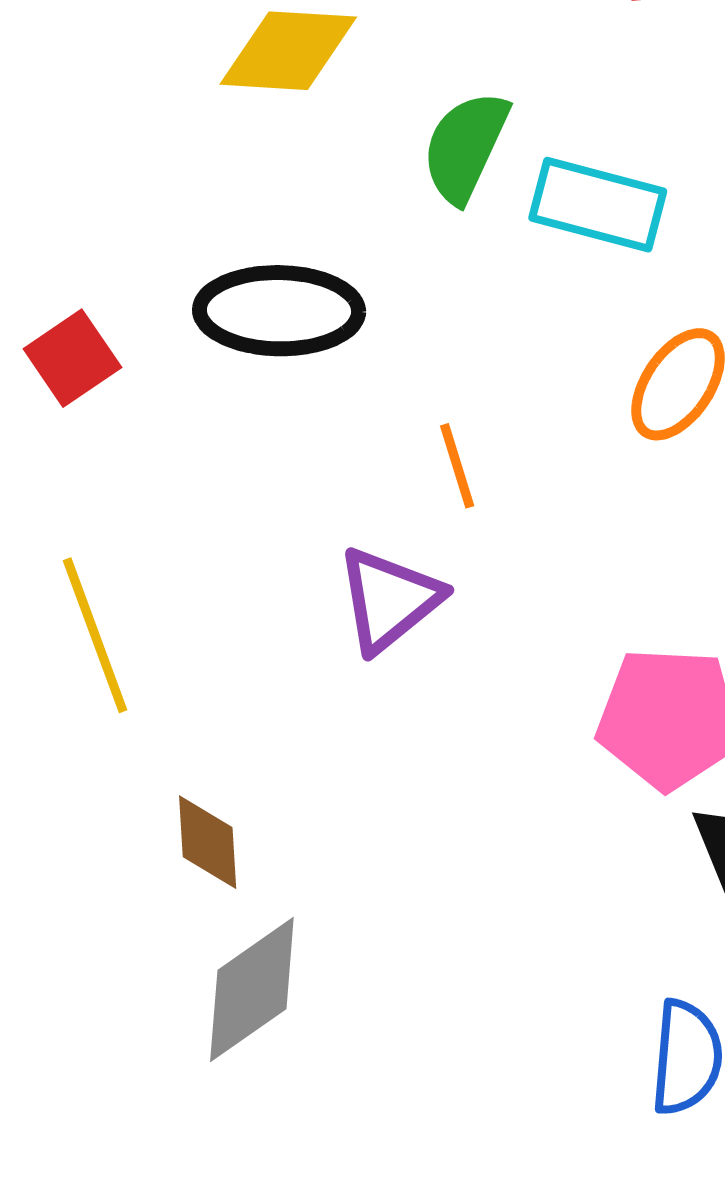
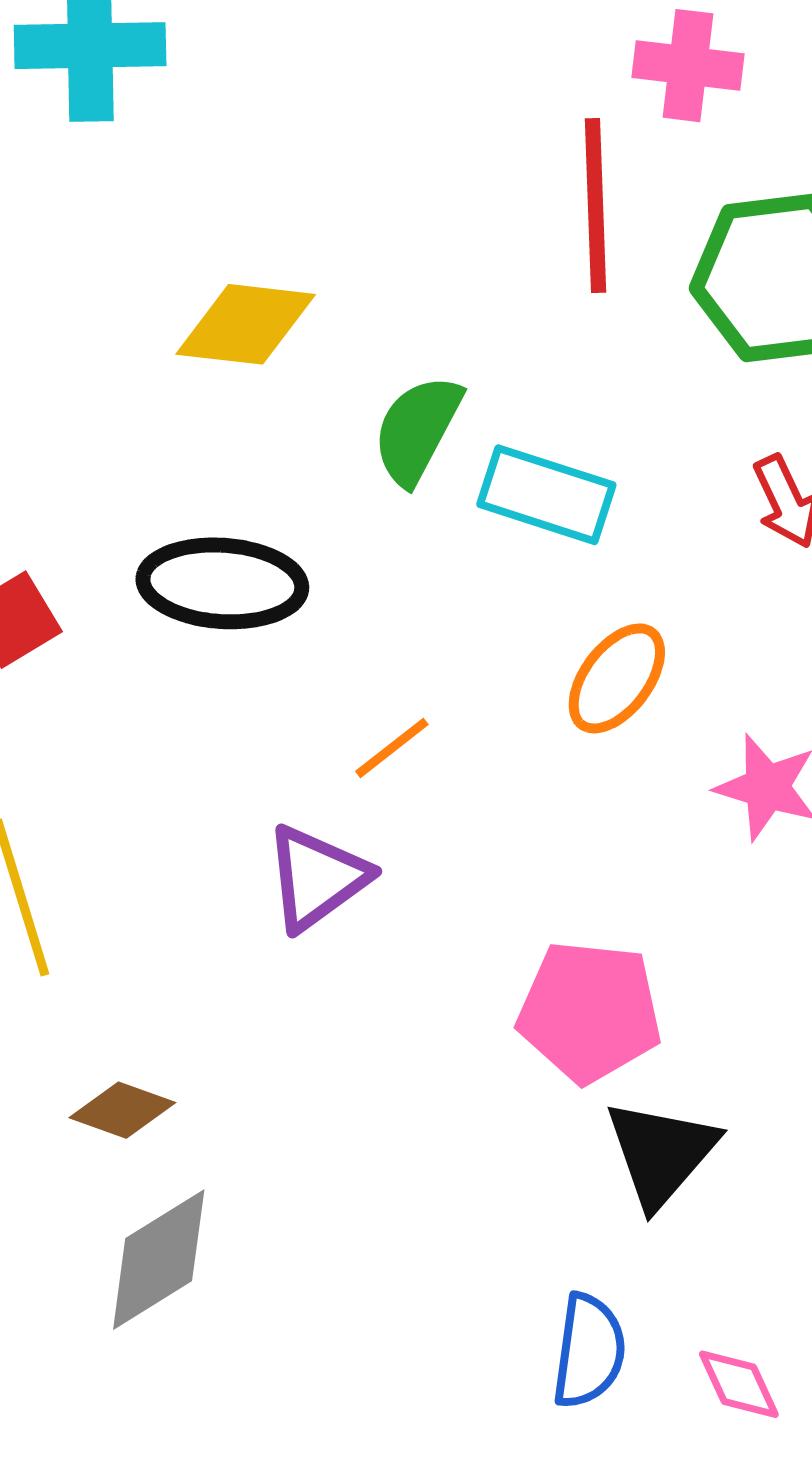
orange line: (457, 466) -> (392, 748), turned 66
brown diamond: (208, 842) -> (122, 1110), turned -70

